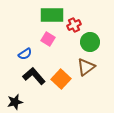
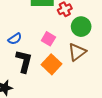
pink square: (48, 39) -> (48, 39), moved
black L-shape: (34, 76) -> (24, 61), turned 55

